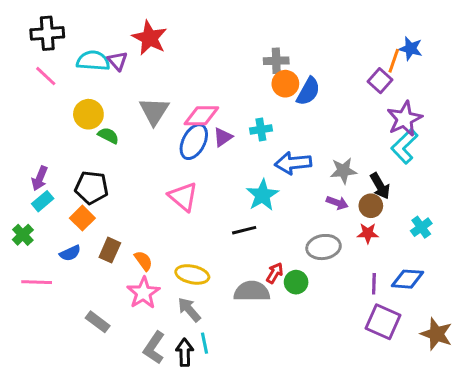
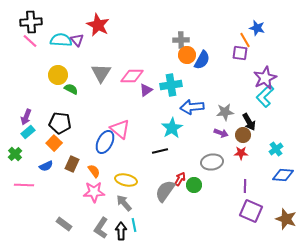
blue star: (411, 49) -> (257, 28), moved
orange line: (394, 61) -> (245, 40), moved, turned -49
pink line: (46, 76) -> (30, 41), moved
purple square: (380, 81) -> (240, 53), moved, turned -35
cyan cross: (261, 129) -> (171, 85), size x1.5
blue ellipse: (194, 142) -> (105, 142), moved
blue diamond: (407, 279) -> (283, 175), moved
gray semicircle: (252, 291) -> (165, 191), turned -55
pink star: (143, 293) -> (94, 192), turned 30
gray rectangle: (98, 322) -> (64, 224), moved

